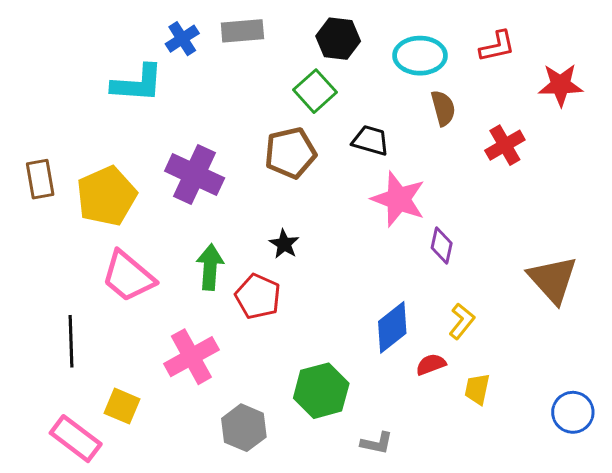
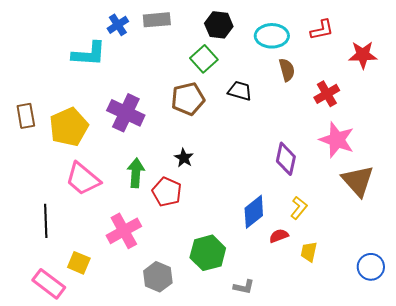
pink star: (398, 199) -> (337, 140), moved
purple diamond: (442, 246) -> (286, 159), size x1.4

